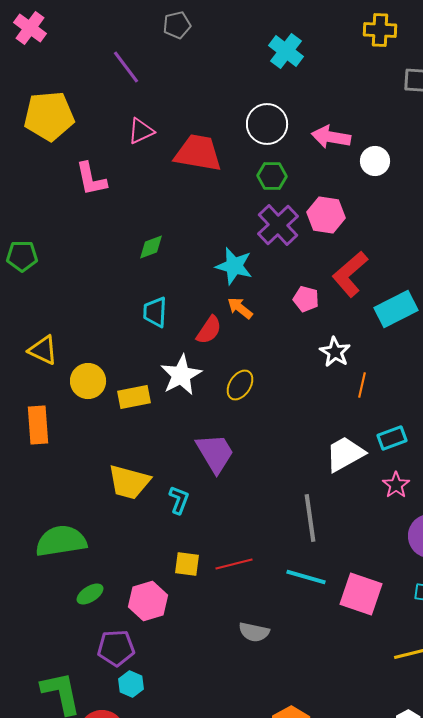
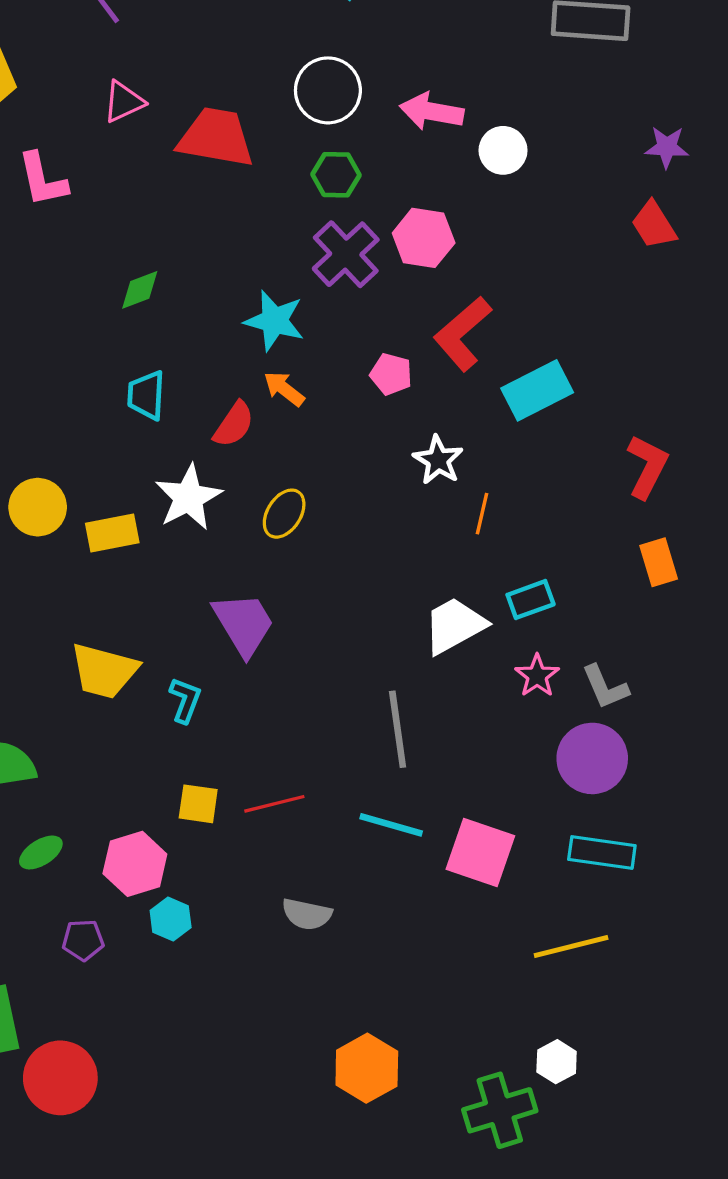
purple pentagon: (116, 648) -> (83, 940), size x0.7
cyan hexagon: (131, 684) -> (171, 919), moved

